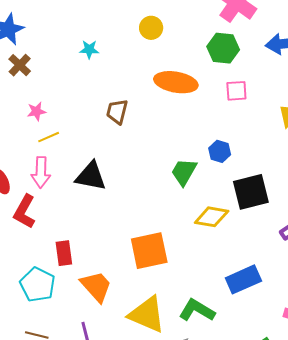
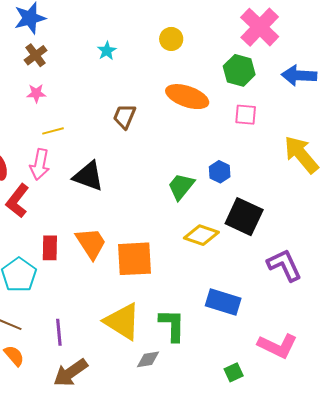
cyan star: (89, 49) -> (107, 51), turned 30
pink star: (36, 111) -> (36, 93), moved
black square: (251, 192) -> (244, 217), turned 30
blue rectangle: (243, 279) -> (223, 302), turned 32
orange trapezoid: (96, 286) -> (91, 243), moved
green L-shape: (197, 310) -> (172, 325), turned 51

